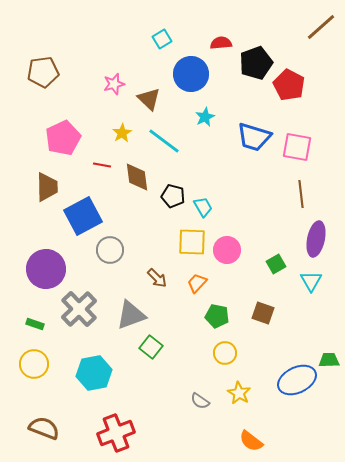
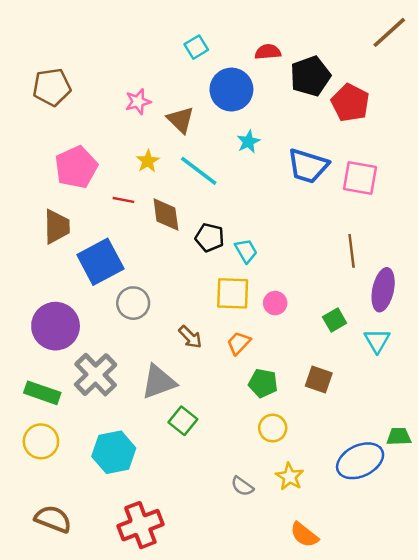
brown line: (301, 194) -> (352, 251), moved
pink circle: (227, 250) -> (275, 303), size x0.7
green rectangle: (35, 324) -> (42, 393), size x1.6

